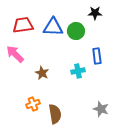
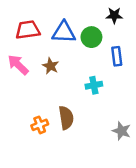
blue rectangle: (97, 56) -> (117, 56), moved
brown star: (42, 73) -> (51, 66), moved
brown semicircle: (55, 114) -> (66, 118), moved

